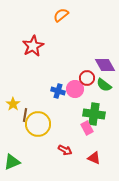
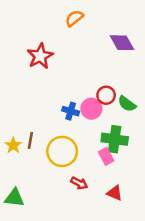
purple diamond: (105, 65) -> (122, 43), moved
yellow star: (13, 104) -> (13, 145), moved
yellow circle: (38, 124) -> (62, 151), moved
green triangle: (12, 162) -> (14, 198), turned 30

